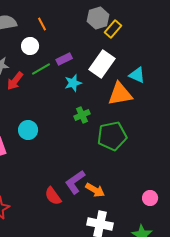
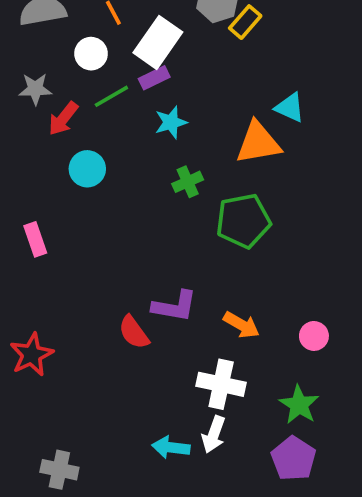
white rectangle: (102, 64) -> (158, 42), moved
cyan circle: (28, 130) -> (87, 169), moved
purple L-shape: (75, 182) -> (175, 306), turned -135
orange arrow: (95, 190) -> (241, 325), moved

